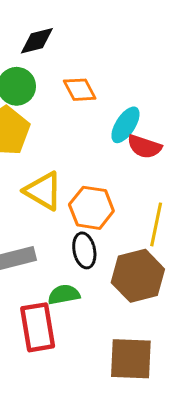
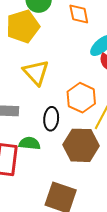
orange hexagon: (91, 208) -> (81, 98), moved

